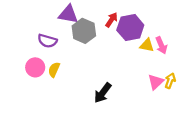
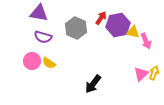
purple triangle: (68, 14) -> (39, 13), moved
yellow triangle: (147, 45) -> (133, 32), moved
yellow semicircle: (54, 70) -> (49, 63), turned -80

